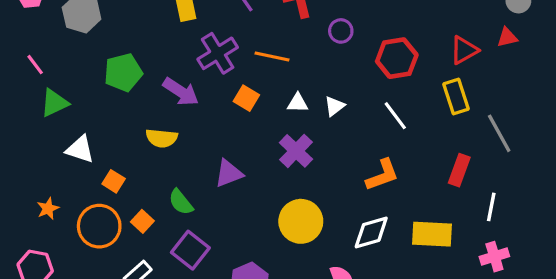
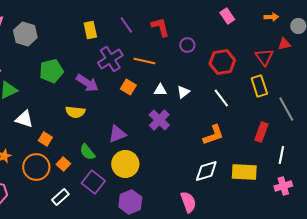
red triangle: (507, 37) -> (284, 44), moved
red triangle: (464, 50) -> (264, 57), turned -36
yellow circle: (301, 221) -> (125, 164), moved

